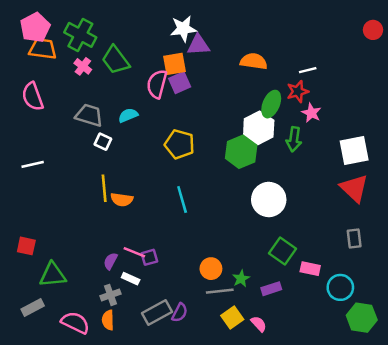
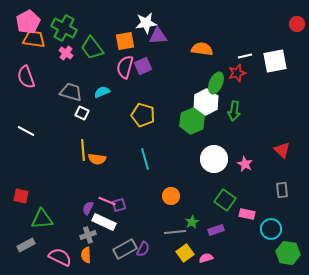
orange square: (175, 64) -> (125, 41), moved
pink star: (311, 113) -> (245, 164), moved
white square: (354, 151) -> (275, 61), moved
white line: (33, 164) -> (26, 131), turned 42
red triangle: (354, 188) -> (282, 150), size x0.7
orange circle: (211, 269) -> (171, 196), moved
white rectangle: (131, 279) -> (104, 222), size x1.6
pink semicircle: (259, 324) -> (206, 258), turned -64

